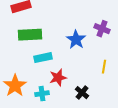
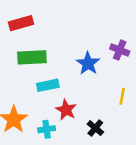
red star: (58, 78) -> (66, 110), turned -30

